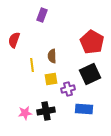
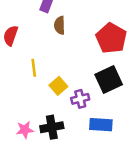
brown semicircle: (52, 56) -> (60, 25), moved
yellow square: (51, 79) -> (58, 86), turned -32

